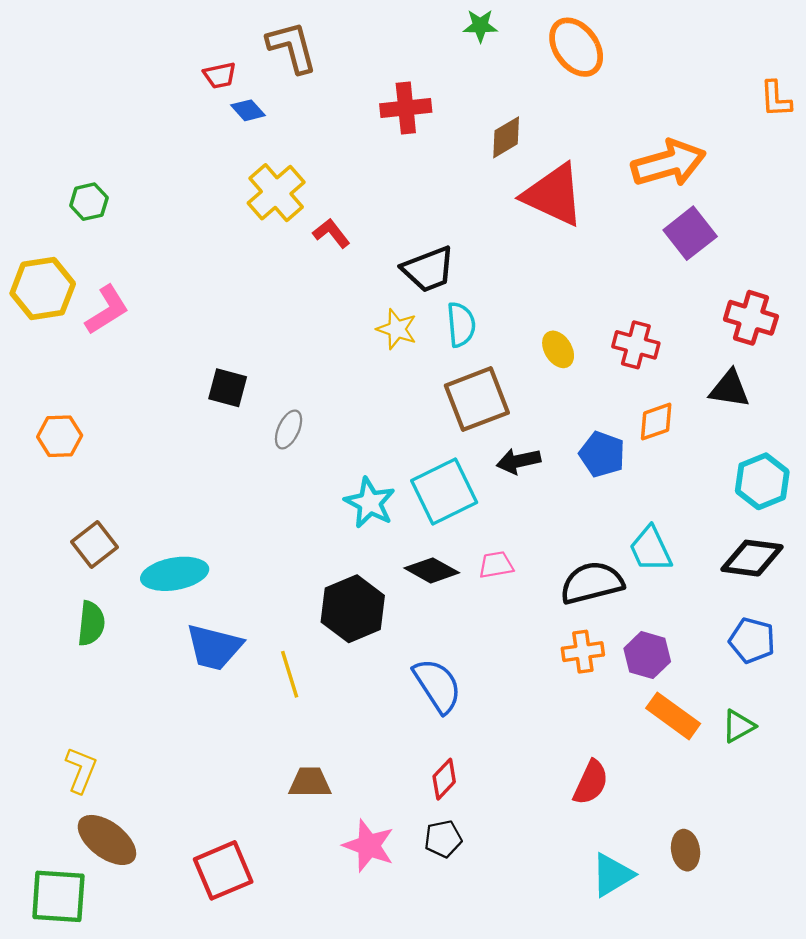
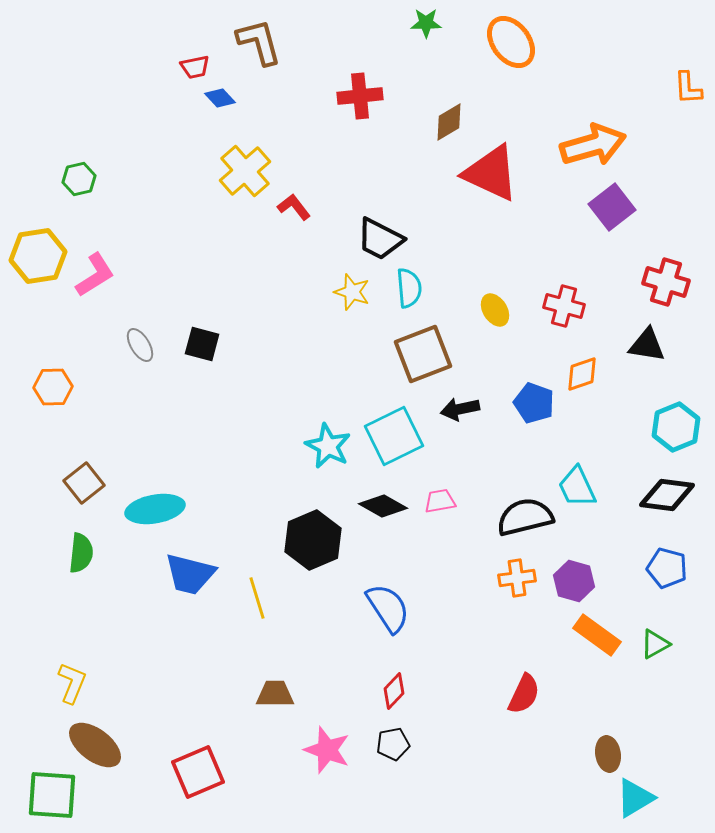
black trapezoid: (428, 269) -> (380, 239), turned 48
gray ellipse: (289, 429) -> (140, 345), moved, turned -56
cyan triangle: (612, 875) -> (635, 798), moved

